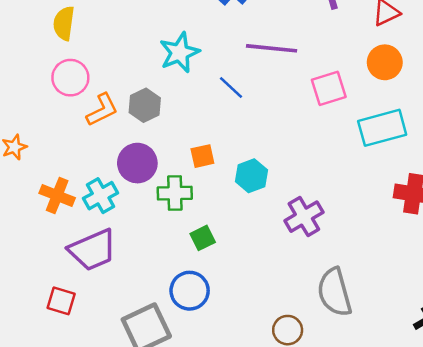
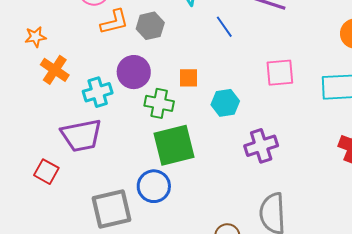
pink square: (329, 88) -> (280, 73), moved
orange cross: (57, 195) -> (55, 70), moved
green square: (203, 238) -> (174, 145), size x2.0

